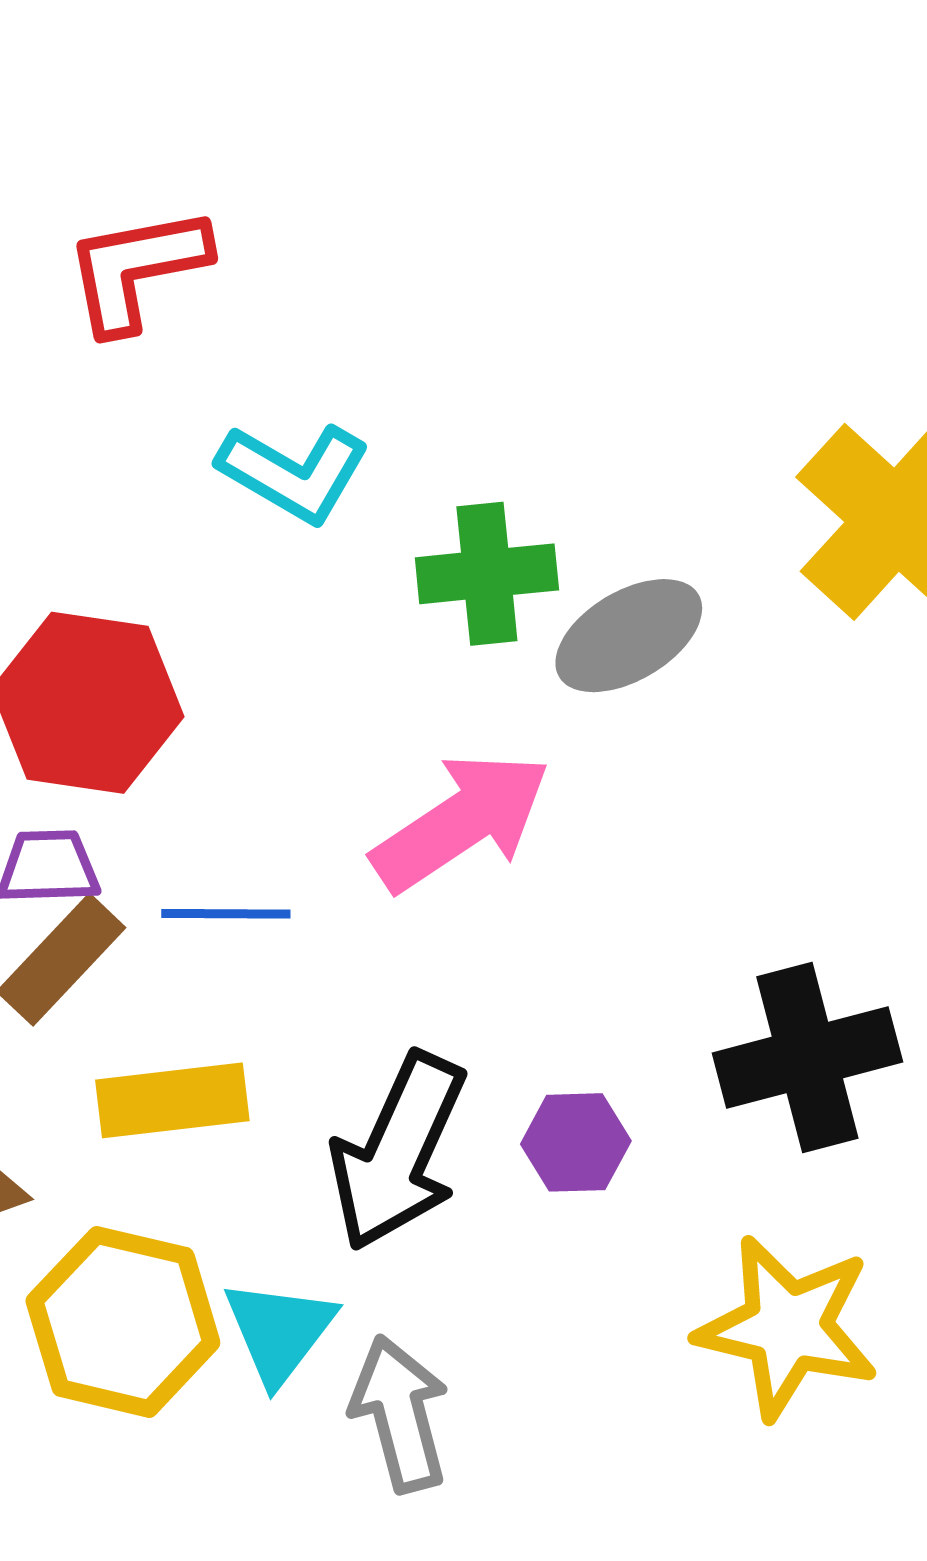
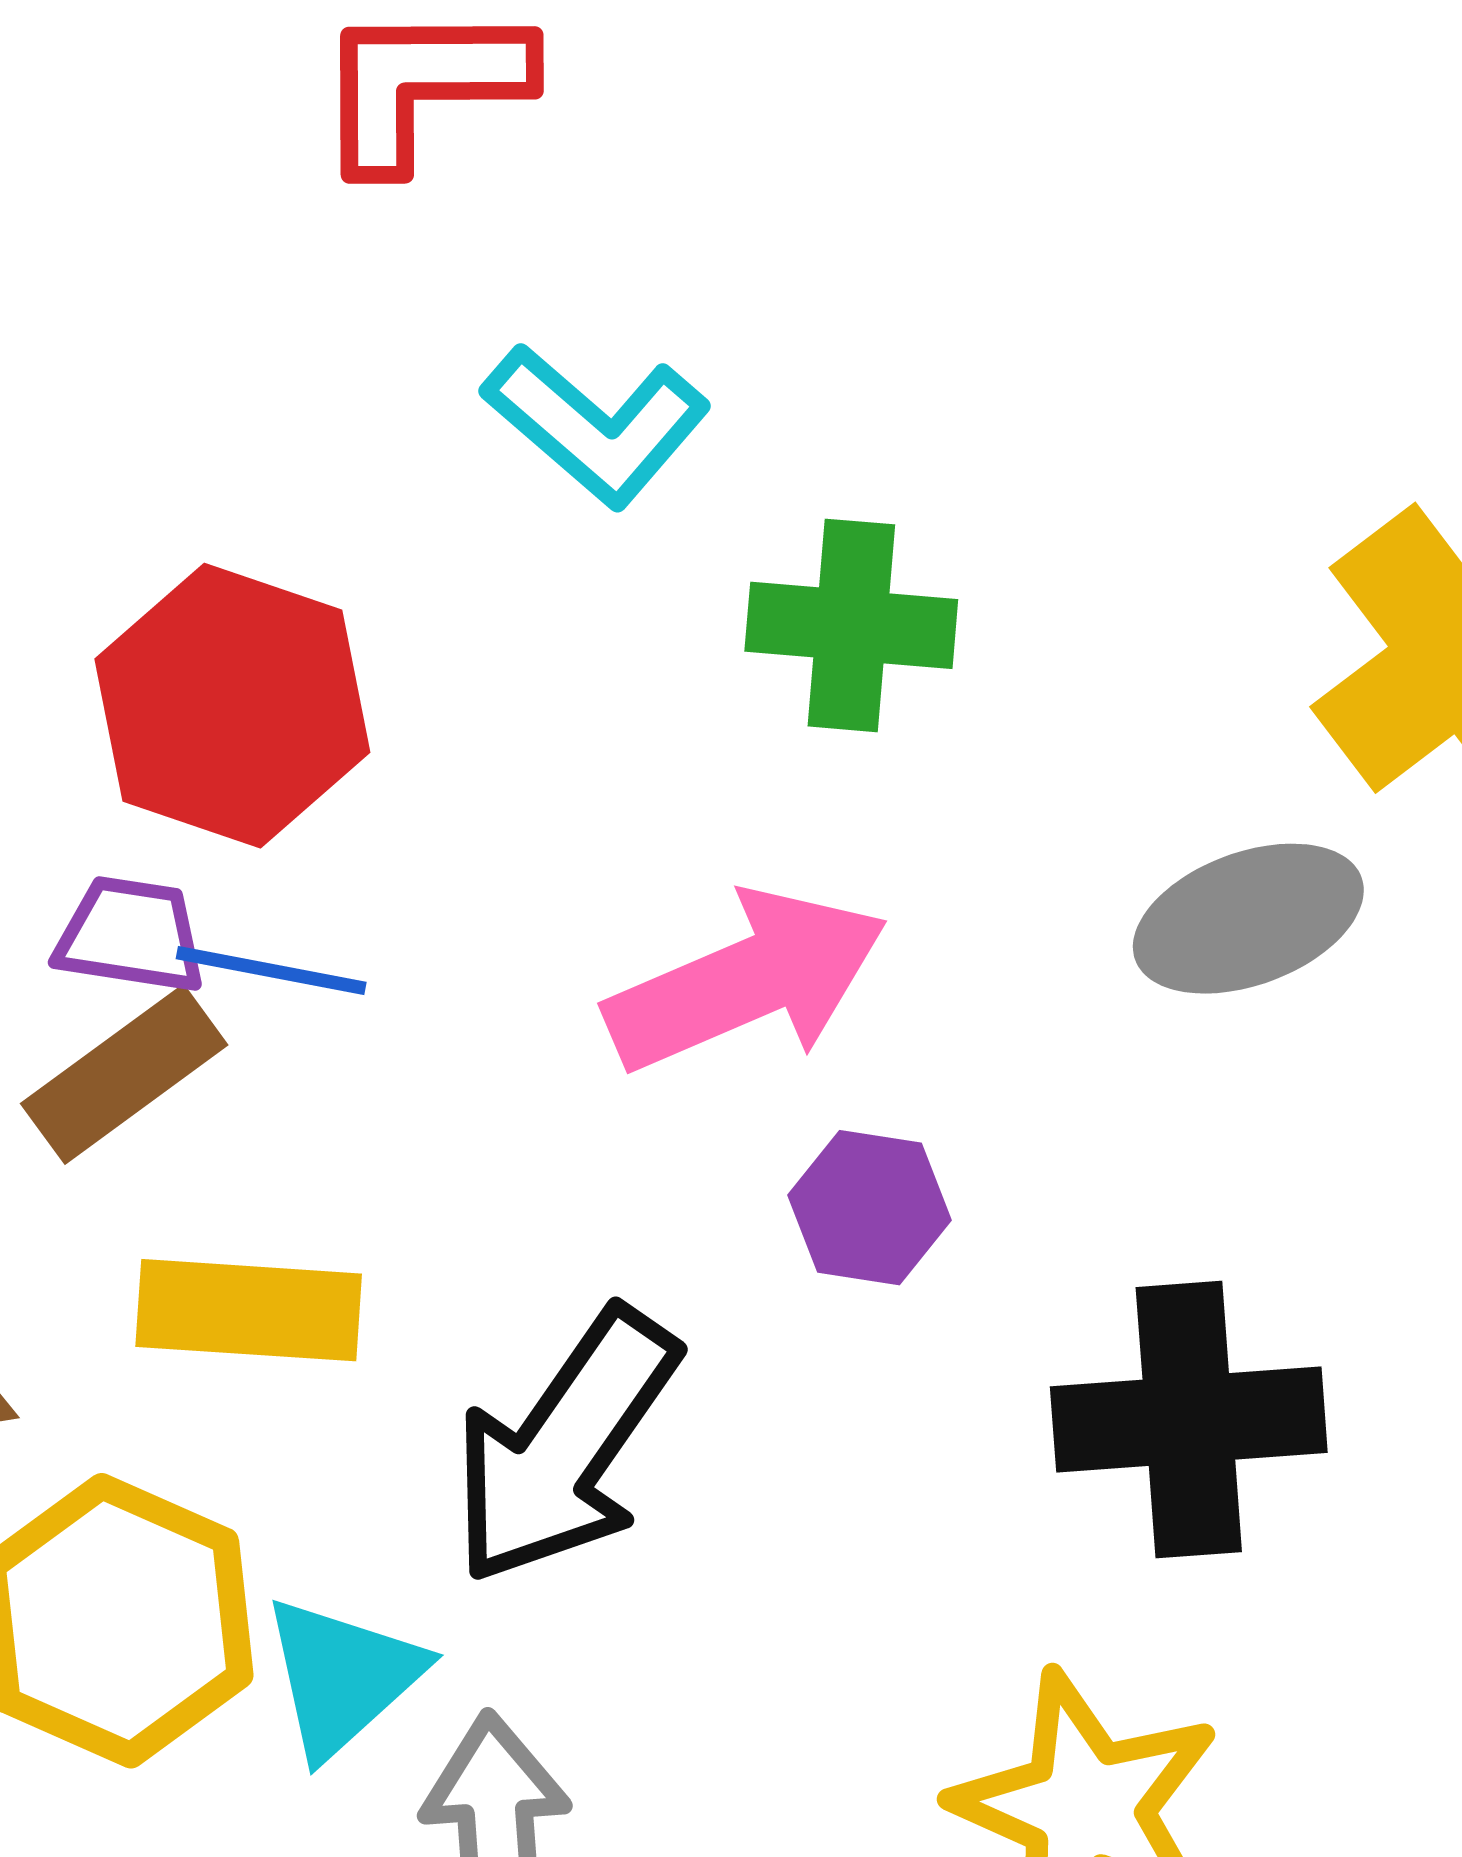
gray ellipse: (629, 636) -> (1248, 919), moved
blue line: (226, 914) -> (271, 971), moved
purple hexagon: (576, 1142) -> (870, 1208), moved

